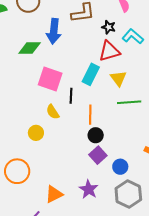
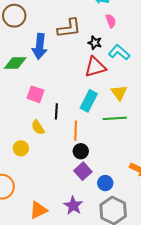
cyan rectangle: (91, 74) -> (89, 101), moved
yellow triangle: (118, 78) -> (119, 93), moved
pink square: (50, 79) -> (35, 94), size x0.7

